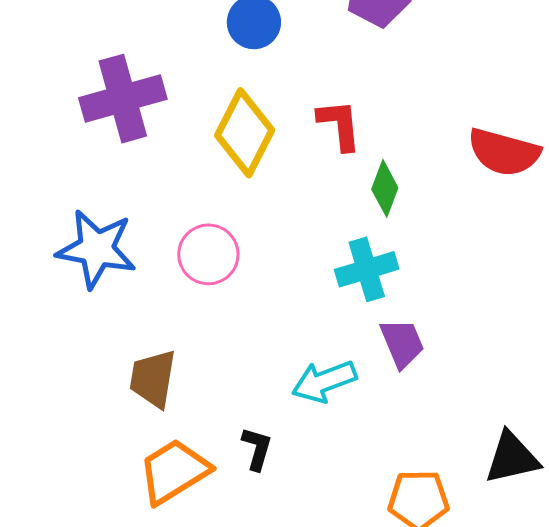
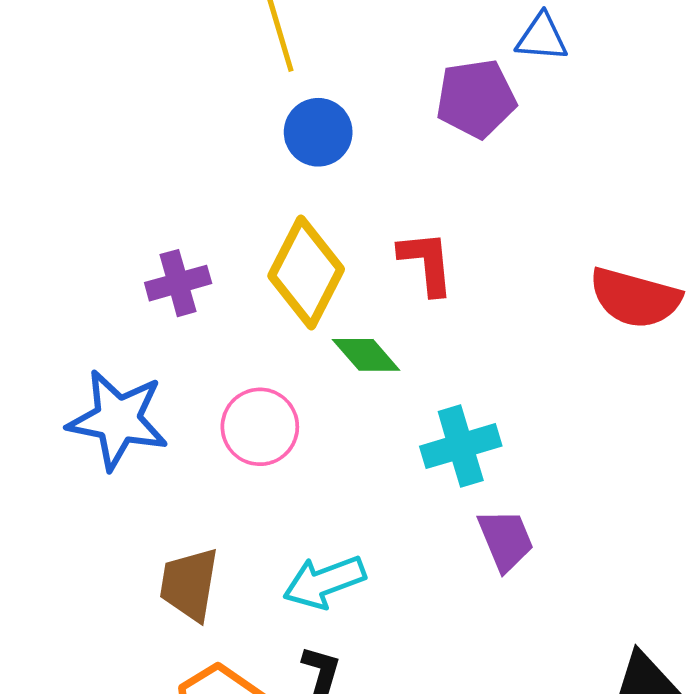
purple cross: (123, 99) -> (178, 283), moved, size x0.6
green diamond: (385, 188) -> (366, 355), moved, turned -62
cyan arrow: (324, 381) -> (324, 582), moved

